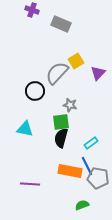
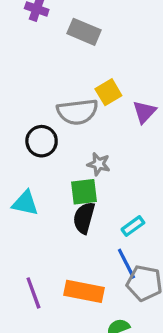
gray semicircle: (57, 73) -> (77, 112), turned -140
orange rectangle: (70, 171) -> (84, 291), moved
purple line: (30, 184) -> (33, 293), turned 66

